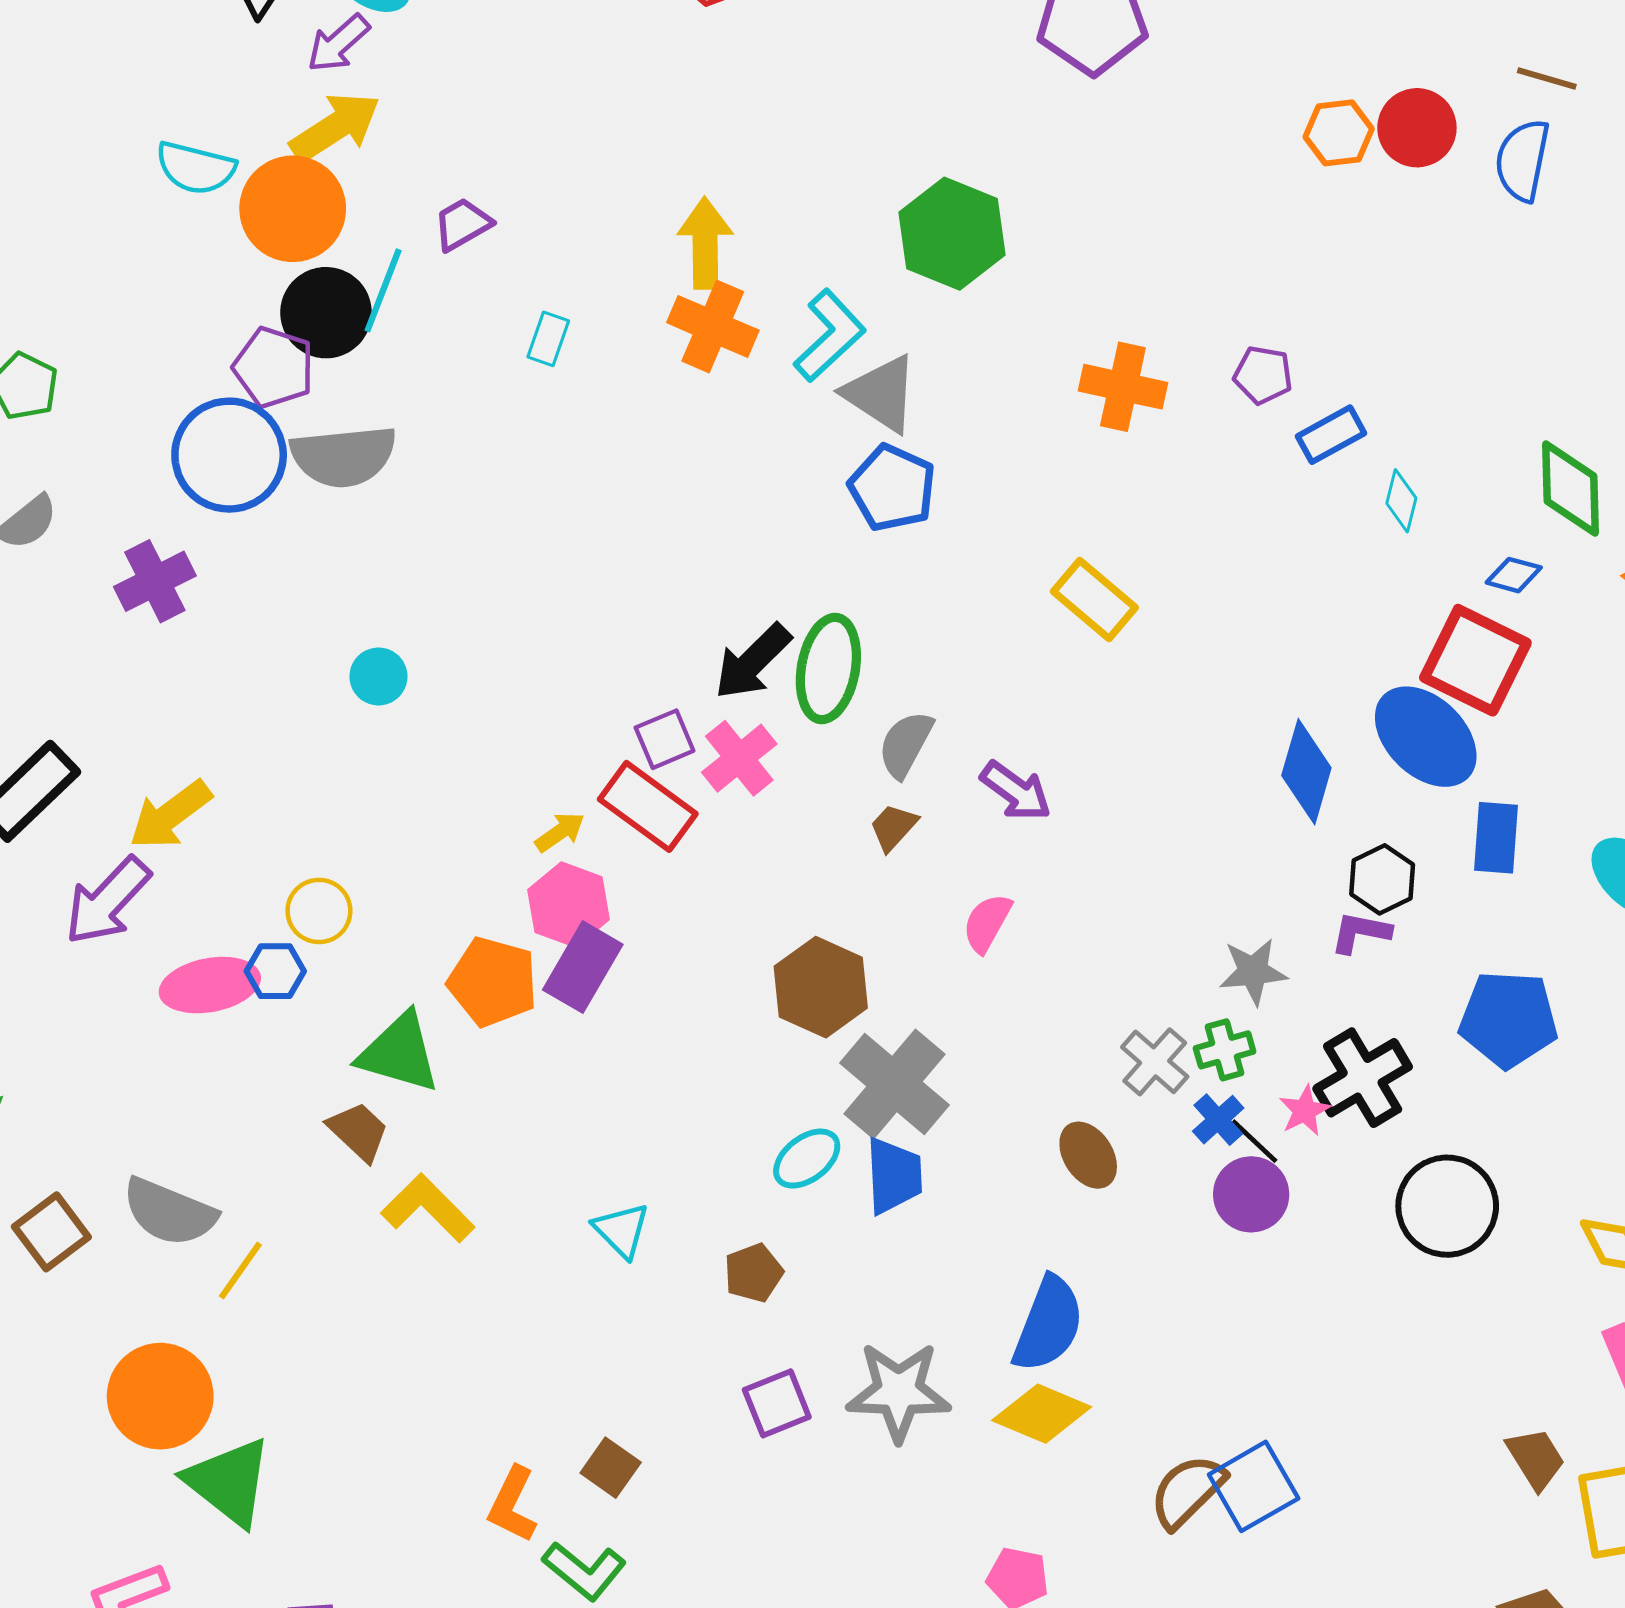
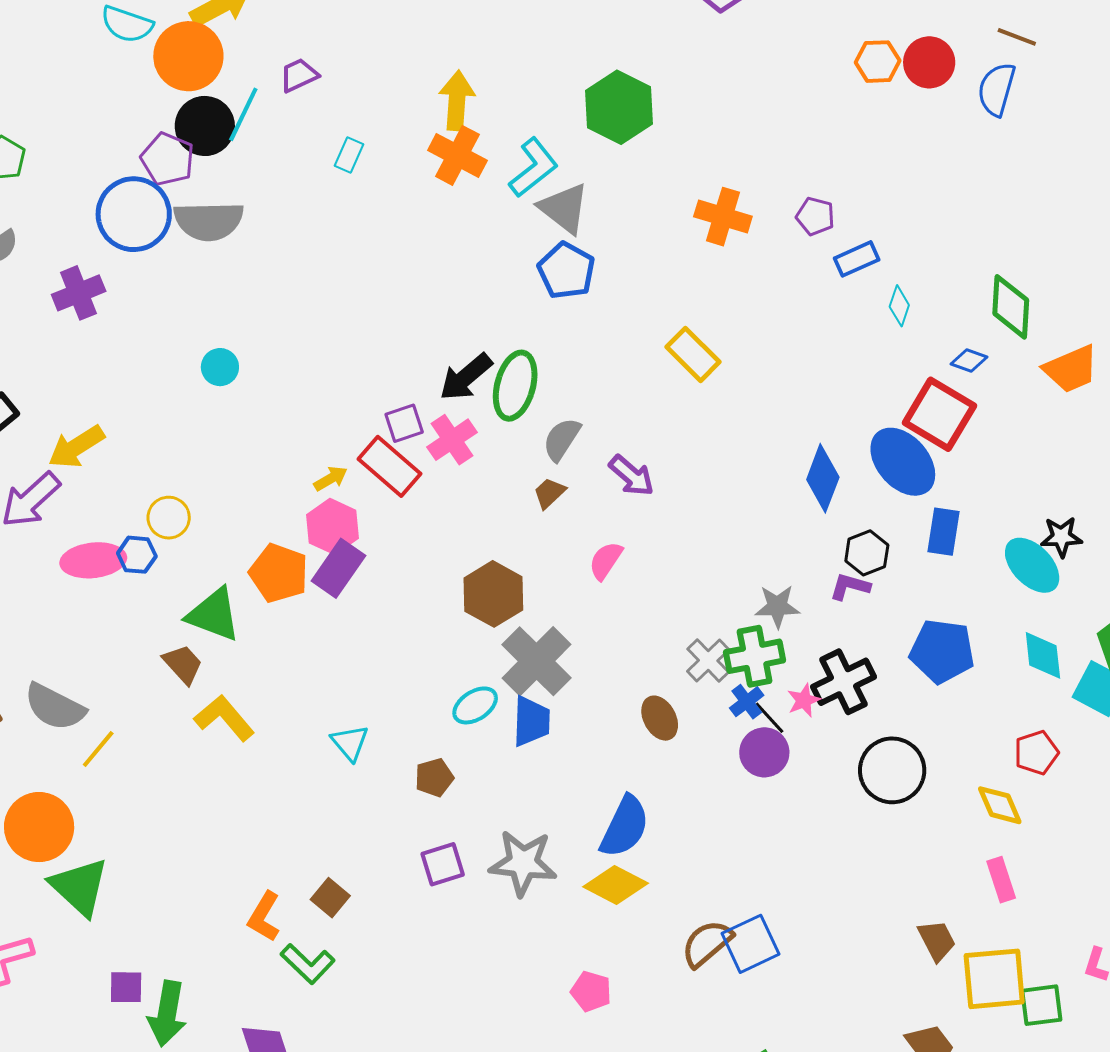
green cross: (1225, 1050) -> (755, 656), size x1.5

